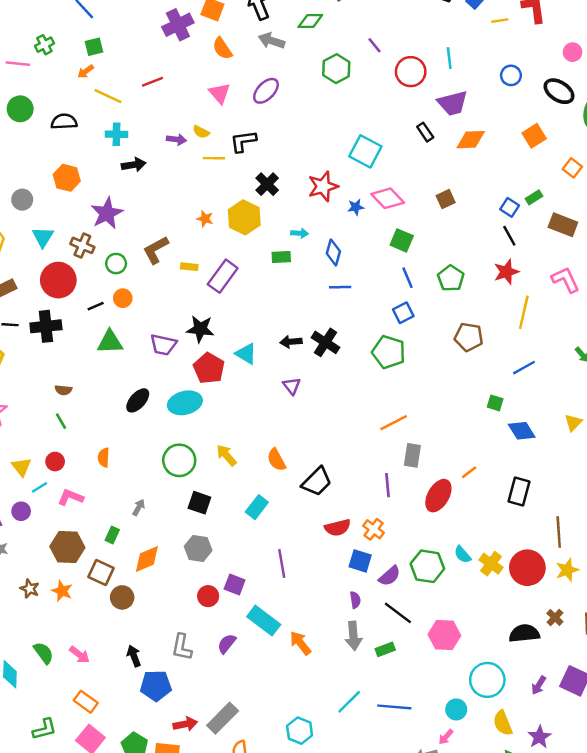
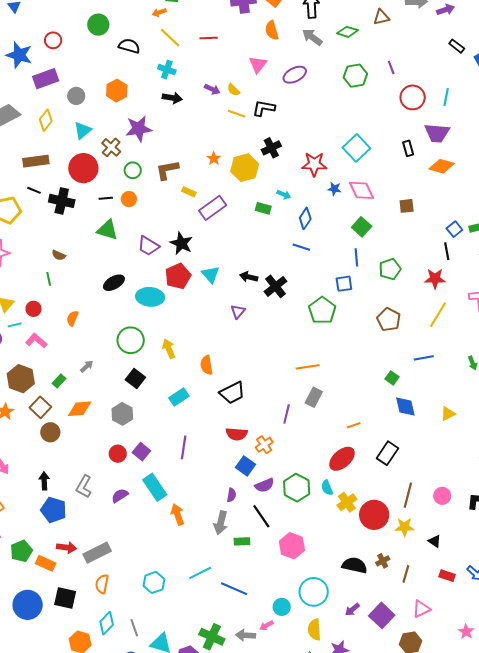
red ellipse: (438, 496) -> (342, 459), moved

